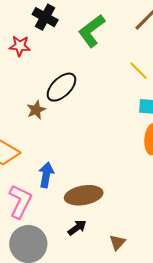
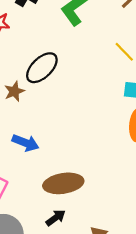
blue arrow: (46, 175) -> (26, 143), moved, turned 100

